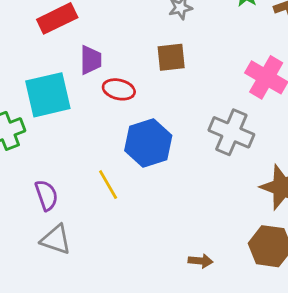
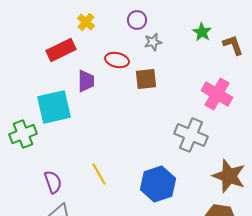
red ellipse: (119, 89) -> (117, 60), moved
blue hexagon: (148, 143) -> (158, 184), moved

